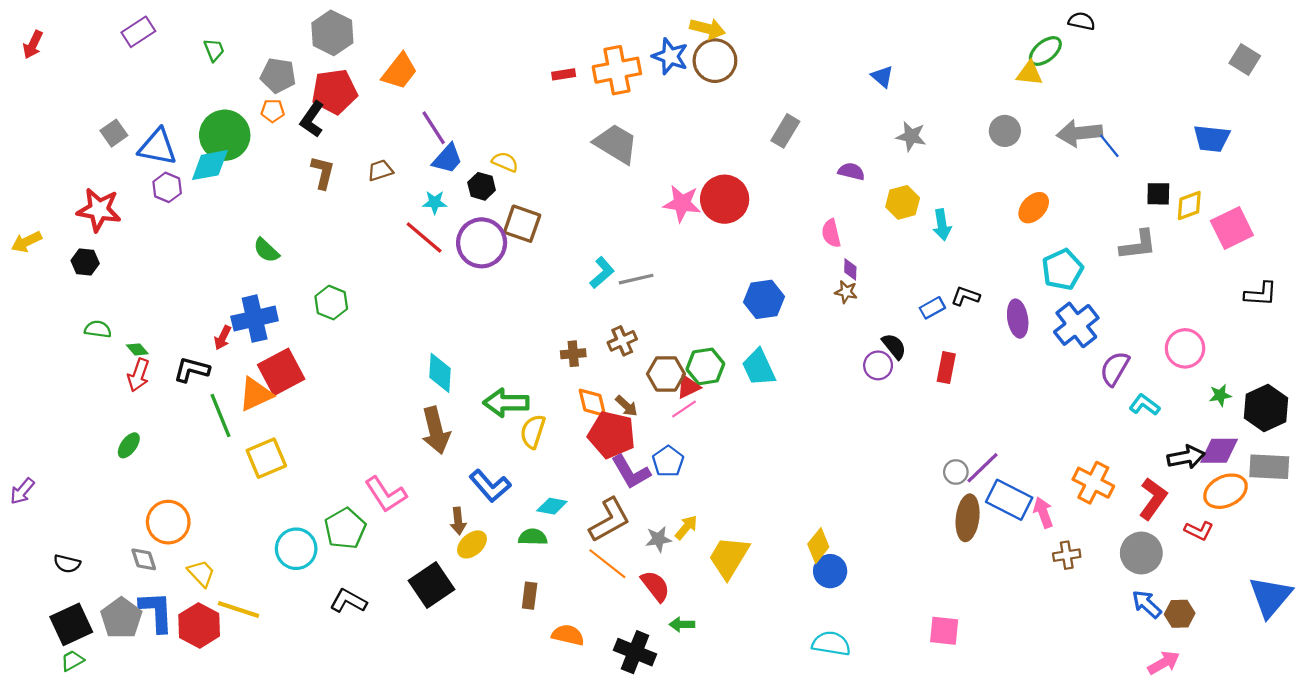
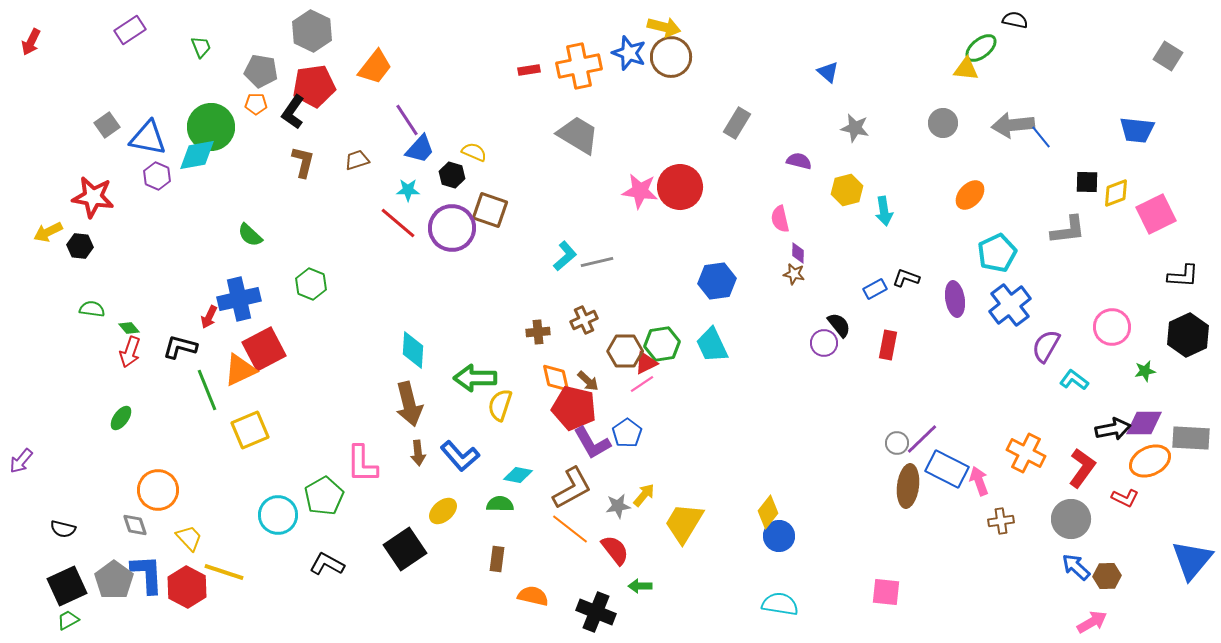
yellow arrow: (26, 242) -> (48, 232), moved
black hexagon: (1266, 408) -> (1188, 335), moved
pink L-shape: (386, 494) -> (362, 464), turned 33
brown arrow: (458, 521) -> (418, 453), moved

